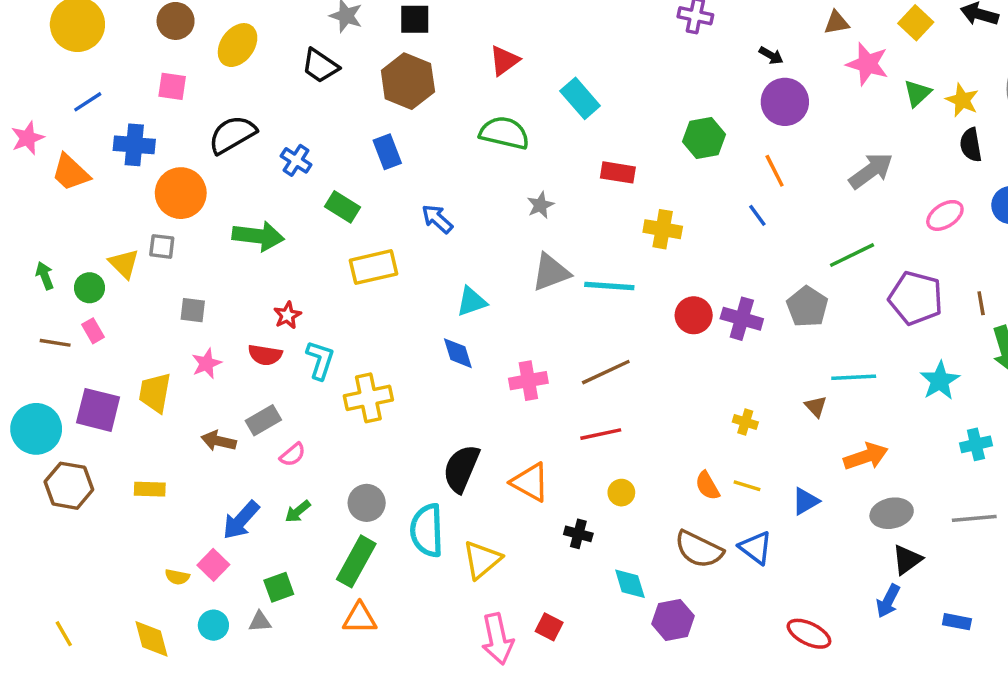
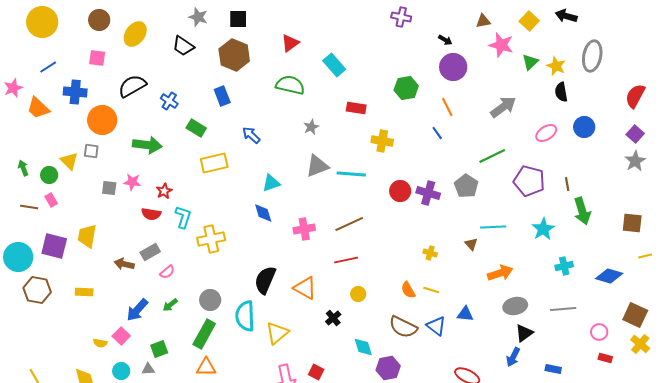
pink star: (207, 363) -> (132, 182), moved, turned 30
blue triangle: (806, 501) -> (465, 314), moved, turned 36
black cross: (578, 534) -> (333, 318), turned 35

